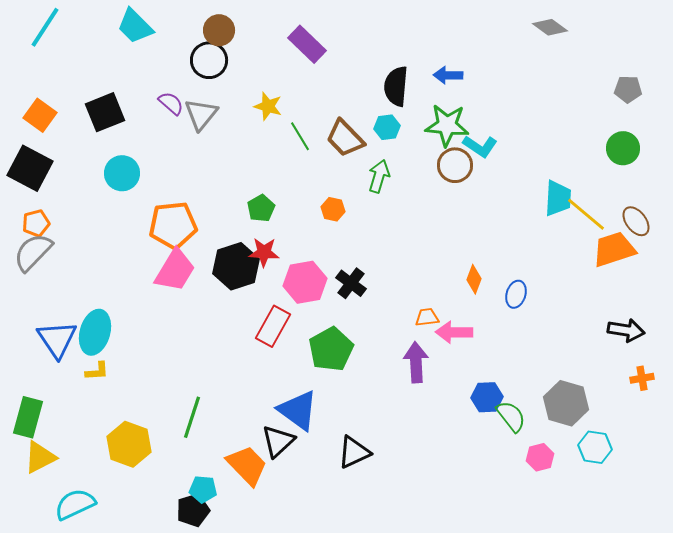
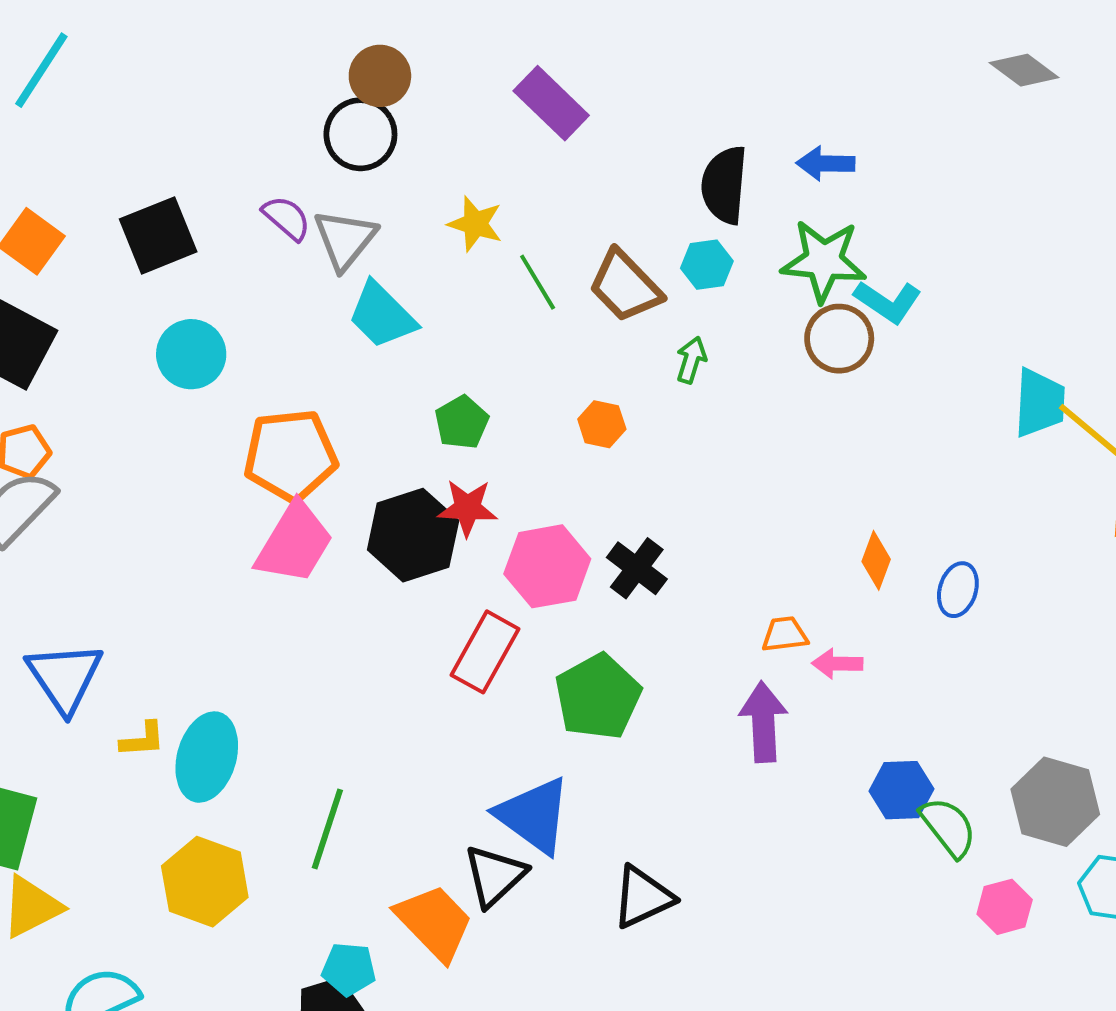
cyan trapezoid: (135, 26) -> (382, 315), moved
green arrow: (379, 176) -> (691, 360), size x0.7
cyan ellipse: (95, 332) -> (207, 757), moved
pink arrow: (454, 332) -> (837, 664), size x0.7

